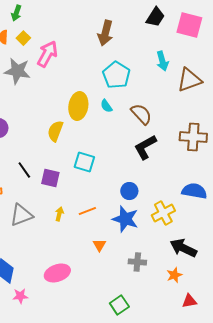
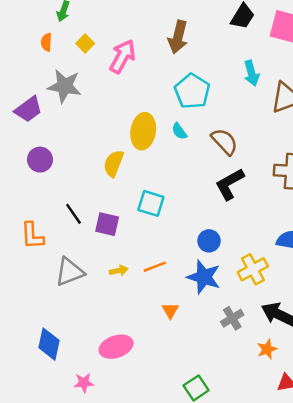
yellow square: (23, 38) -> (85, 43), moved
pink arrow: (47, 54) -> (123, 56), moved
yellow arrow: (59, 214) -> (119, 271), turned 64
gray cross: (137, 262) -> (232, 318), moved, turned -36
pink star: (20, 296) -> (84, 383), moved

